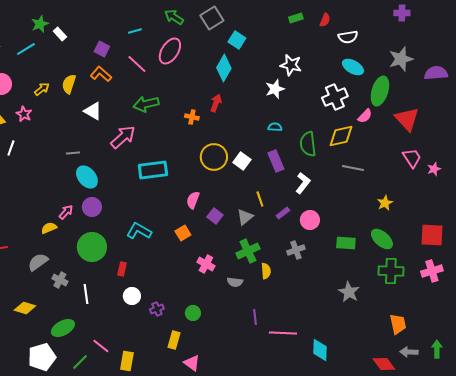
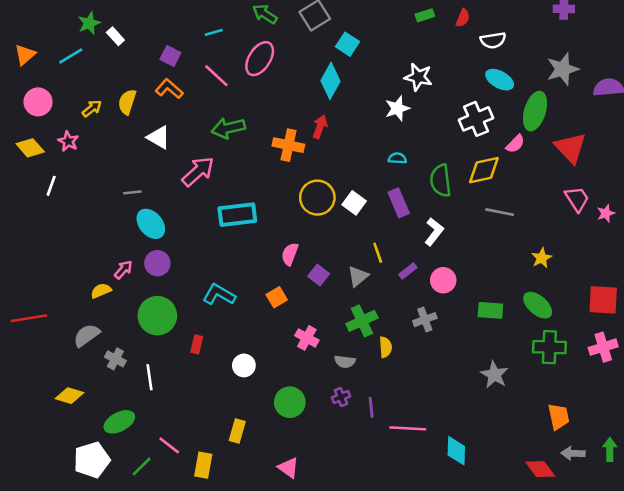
orange cross: (192, 117) -> (288, 145), size x1.6
white circle: (132, 296) -> (244, 365), moved
purple cross: (157, 309) -> (341, 397), moved
green circle: (193, 313) -> (290, 402), size x1.5
yellow rectangle: (174, 340) -> (237, 431), moved

